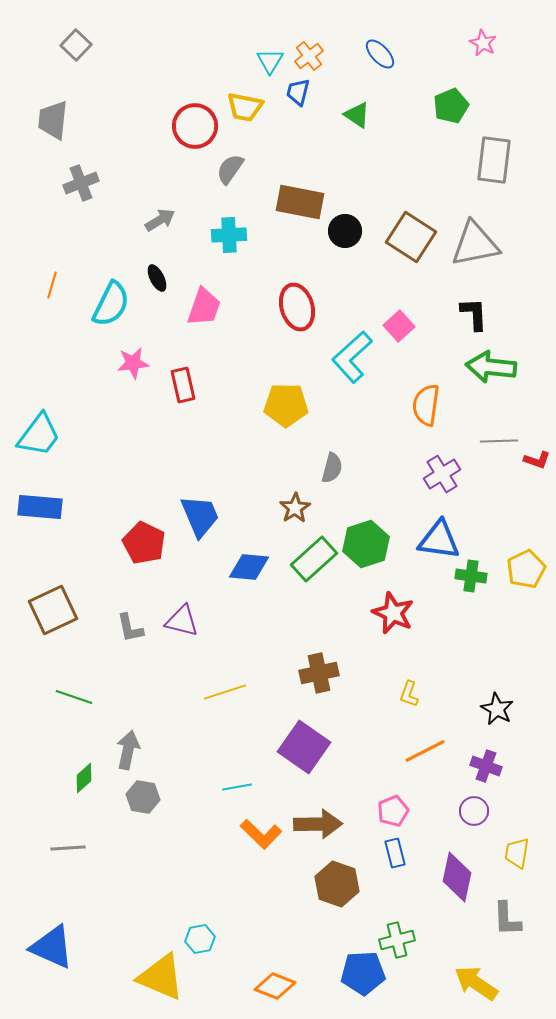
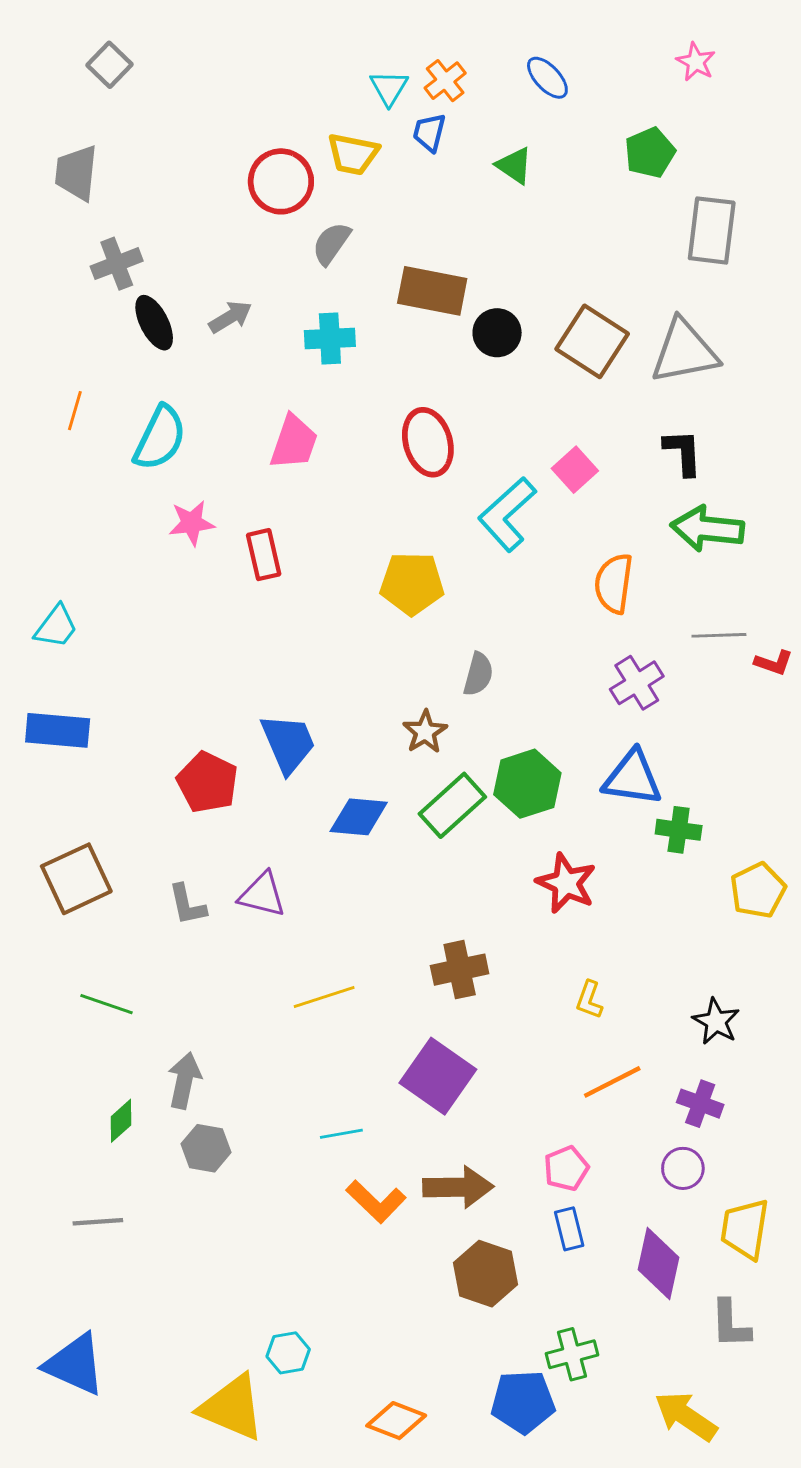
black ellipse: (157, 278) -> (154, 323), moved, size x1.4
cyan trapezoid: (39, 435) -> (56, 627), size x0.7
yellow pentagon: (526, 569) -> (758, 890), moved
yellow trapezoid: (517, 853) -> (745, 1229), size x1.4

